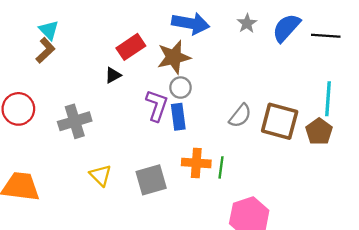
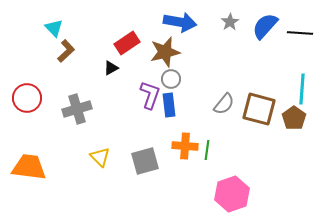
brown L-shape: (45, 50) -> (66, 51), moved

